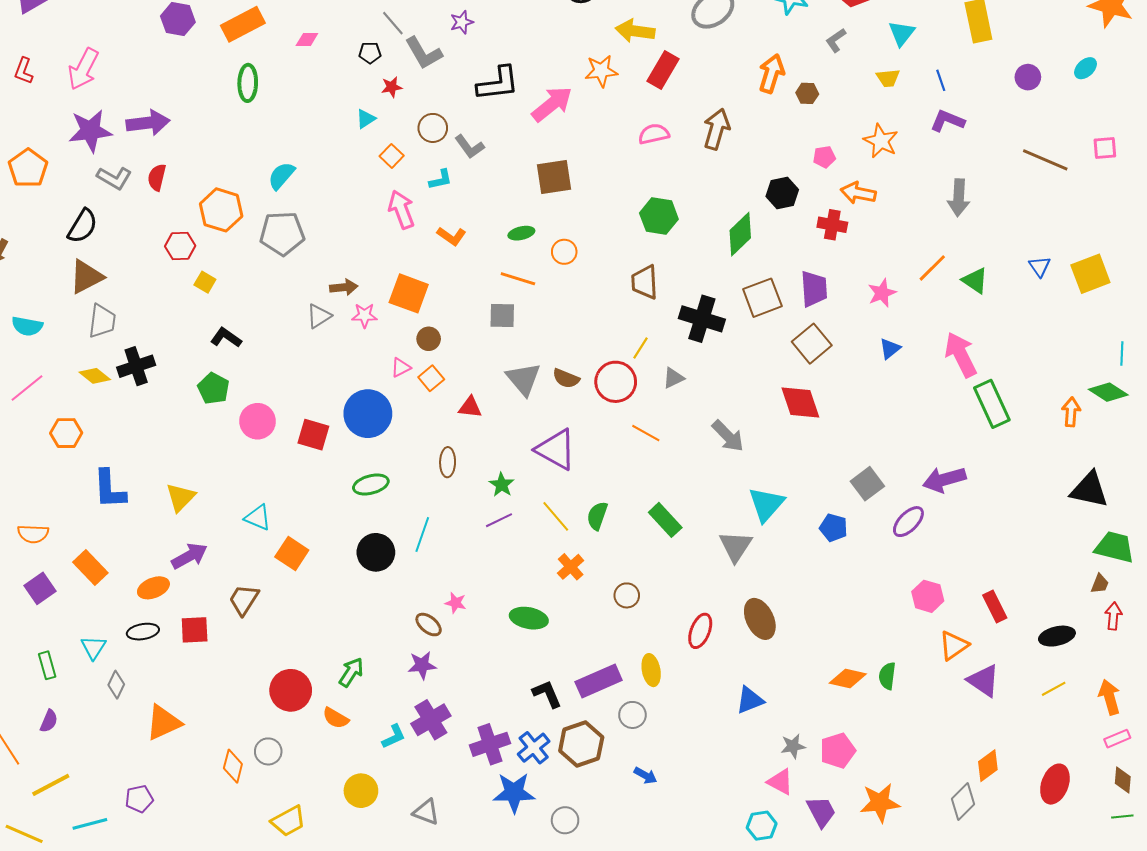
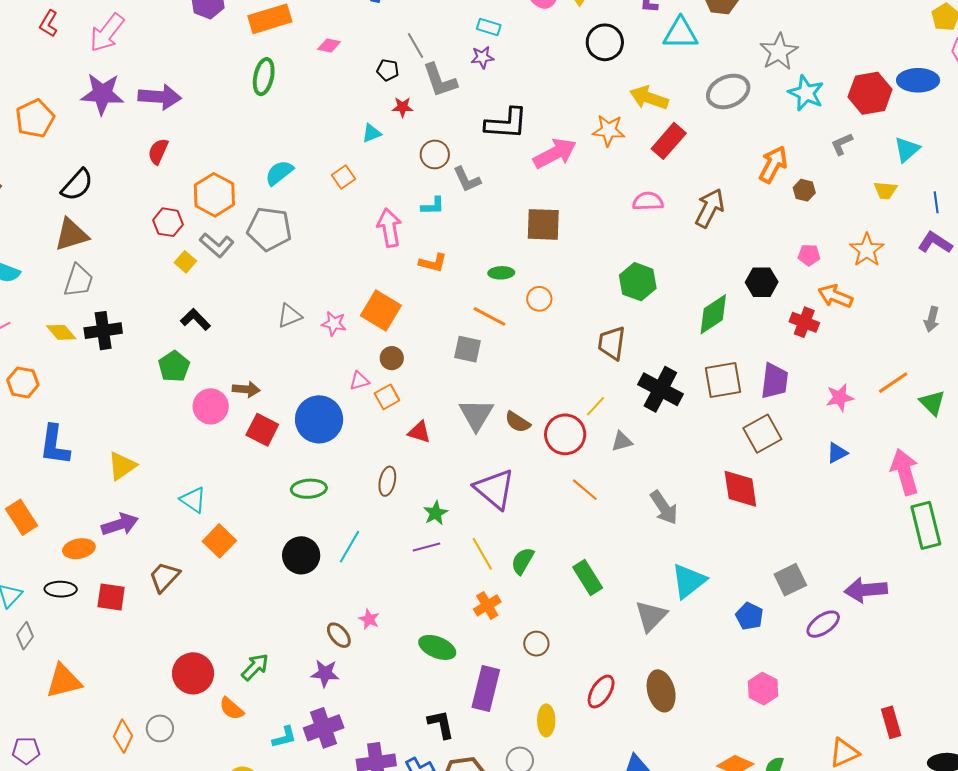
orange square: (392, 156) -> (343, 177), moved
gray L-shape: (114, 178) -> (217, 245), moved
gray arrow: (959, 198) -> (932, 319), size x0.7
orange L-shape: (451, 236) -> (433, 263), turned -32
brown arrow: (344, 287) -> (246, 389), moved
pink hexagon: (928, 596) -> (763, 689), moved
purple rectangle: (599, 681) -> (486, 688), moved, turned -63

